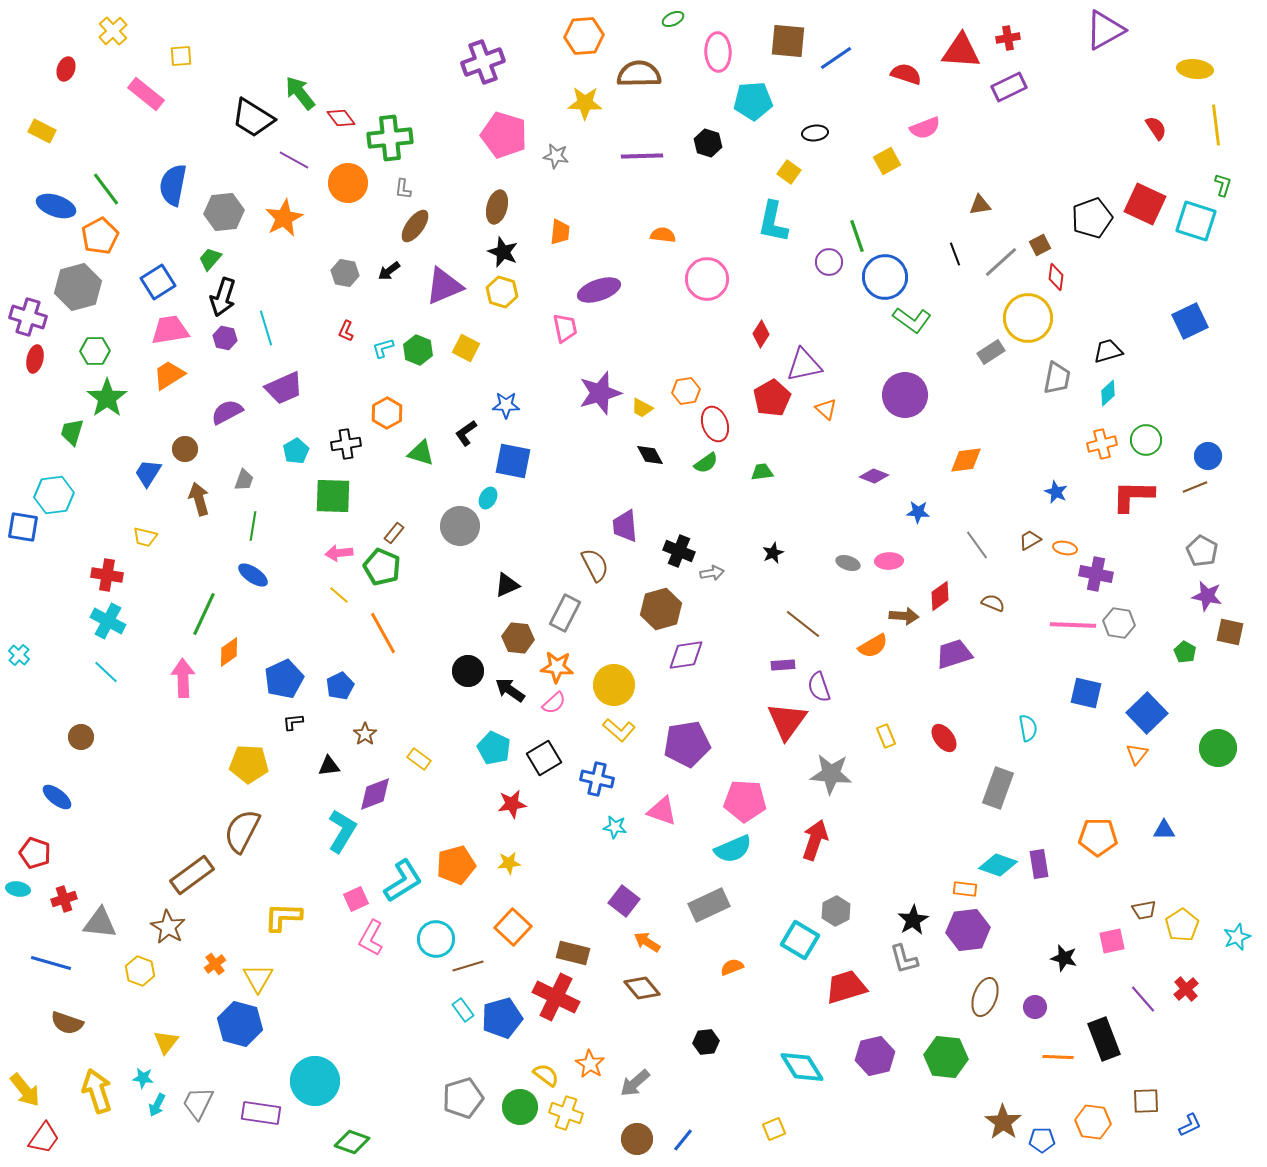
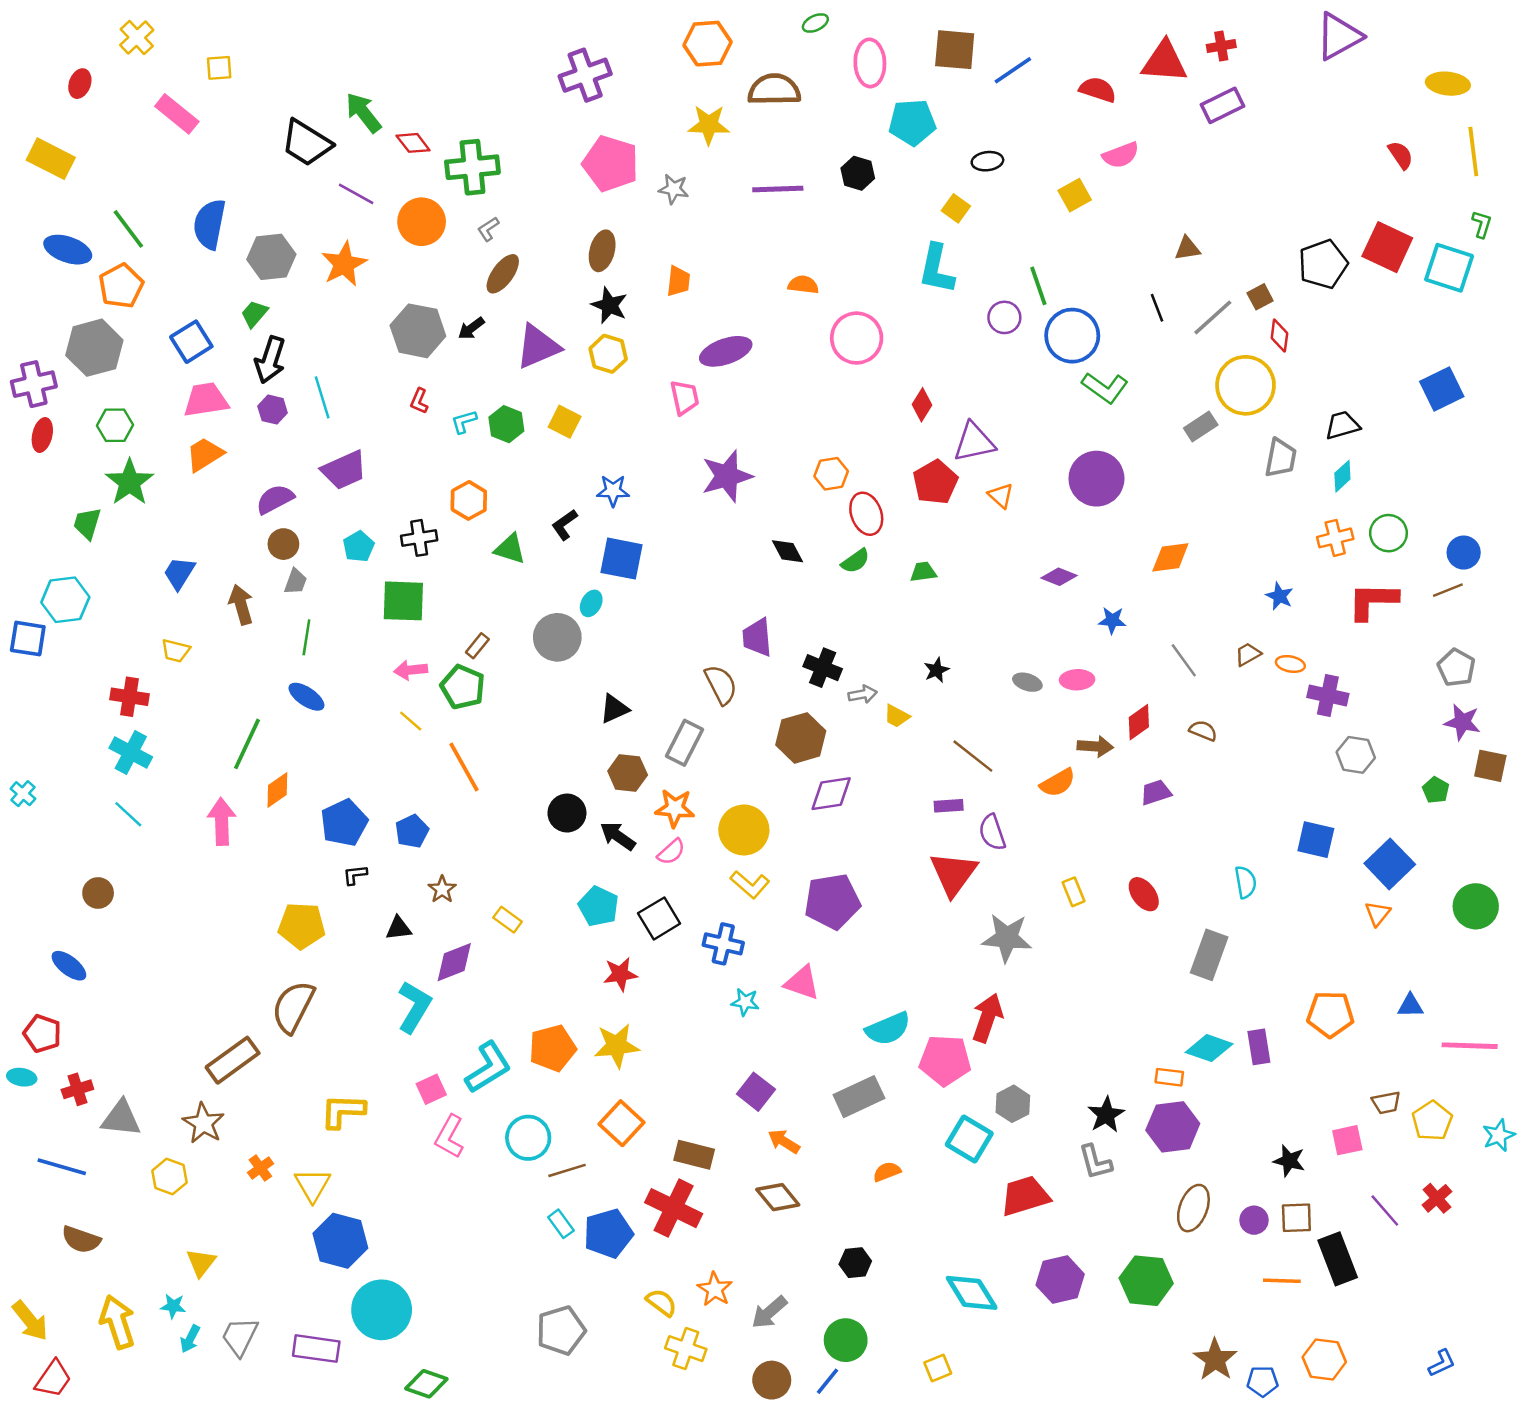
yellow rectangle: (42, 131) -> (51, 159), size x1.4
gray L-shape: (403, 189) -> (488, 229), turned 50
gray hexagon: (345, 273) -> (418, 331), size x1.6
purple cross: (28, 317) -> (34, 384), turned -30
yellow trapezoid: (642, 408) -> (897, 716), moved
brown circle: (185, 449) -> (283, 544), moved
pink line: (1073, 625) -> (1470, 1046), moved
purple trapezoid: (954, 654) -> (1156, 792), size x0.7
pink pentagon: (745, 801) -> (945, 1060), moved
yellow star: (509, 863) -> (617, 1046), size x1.6
blue hexagon: (240, 1024) -> (340, 1241), moved
brown square: (1146, 1101) -> (1296, 1218), moved
green circle: (520, 1107) -> (846, 1340), moved

